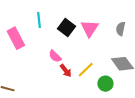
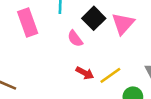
pink semicircle: (55, 56) -> (75, 39), moved
red arrow: (66, 71) -> (85, 73), turned -32

